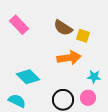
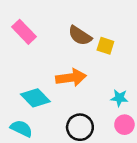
orange arrow: (69, 58) -> (71, 78), moved
pink circle: (88, 98) -> (124, 125), moved

